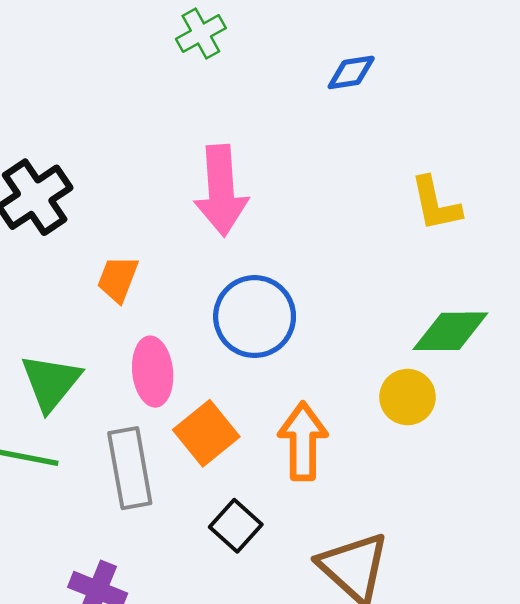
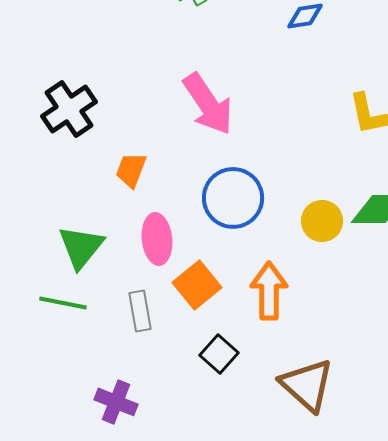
pink arrow: (221, 190) -> (208, 104), turned -30
yellow circle: (407, 397) -> (322, 221), moved
gray rectangle: (130, 468) -> (140, 311), size x0.7

